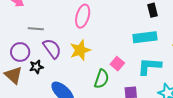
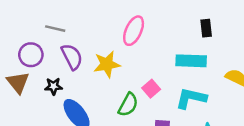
pink ellipse: (83, 16) -> (134, 31), moved
black star: (36, 67) -> (53, 86), moved

